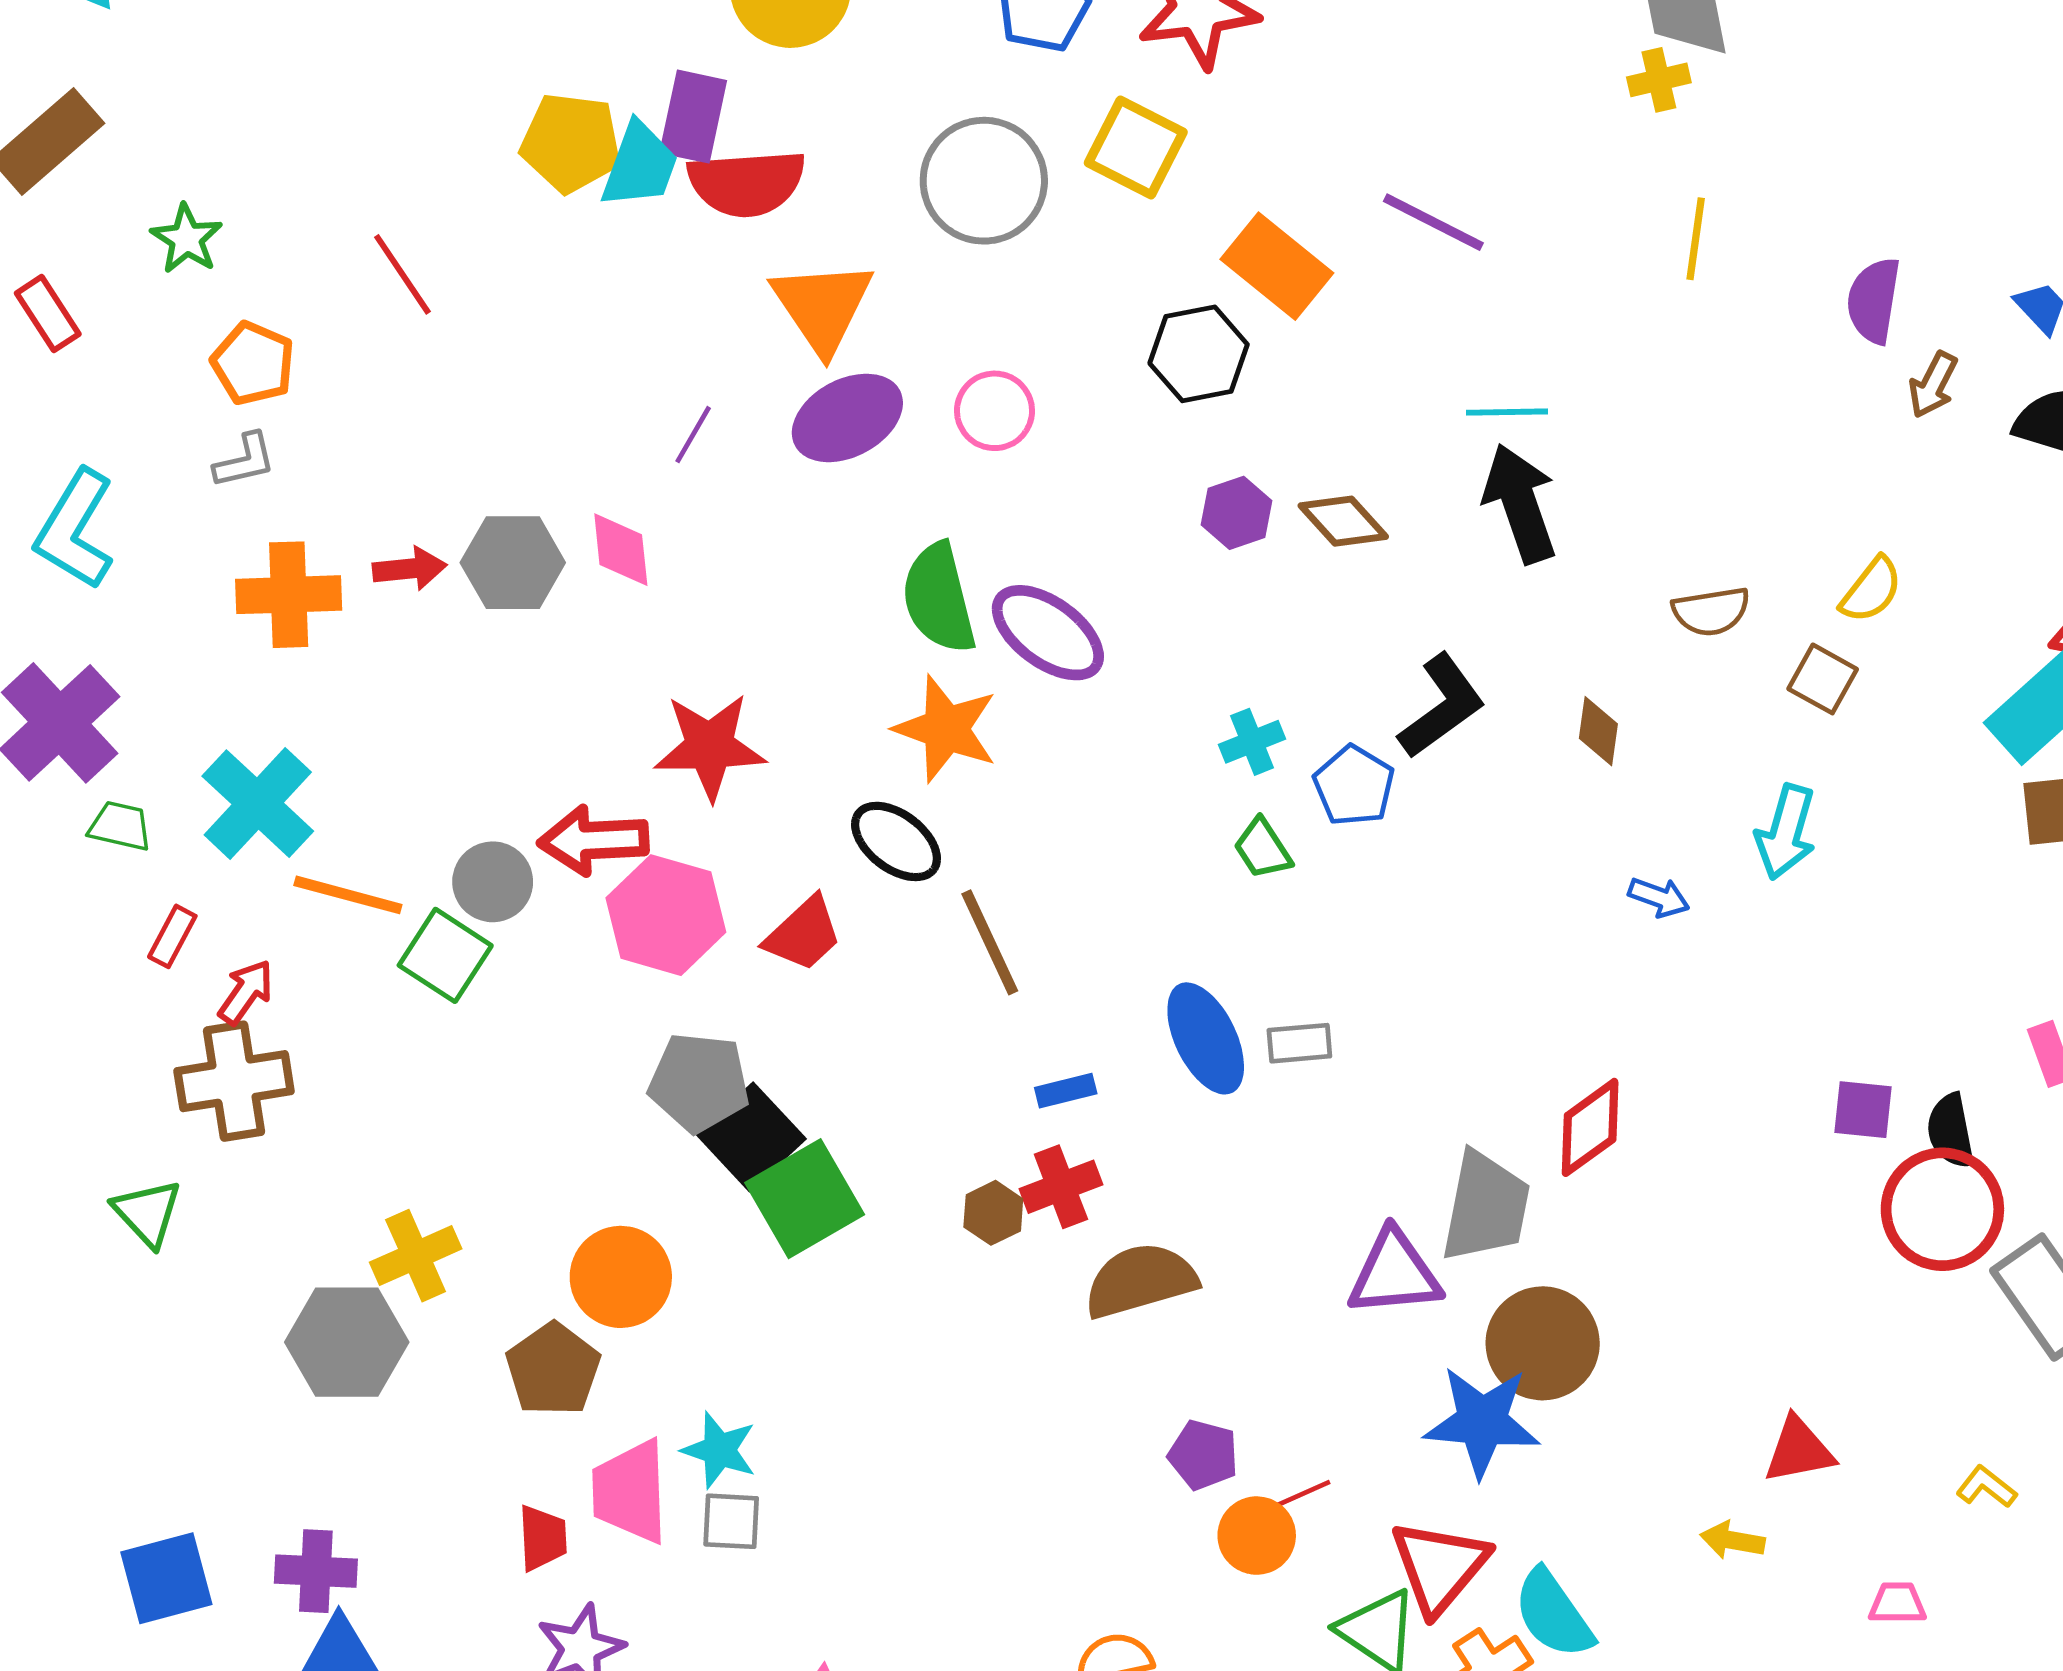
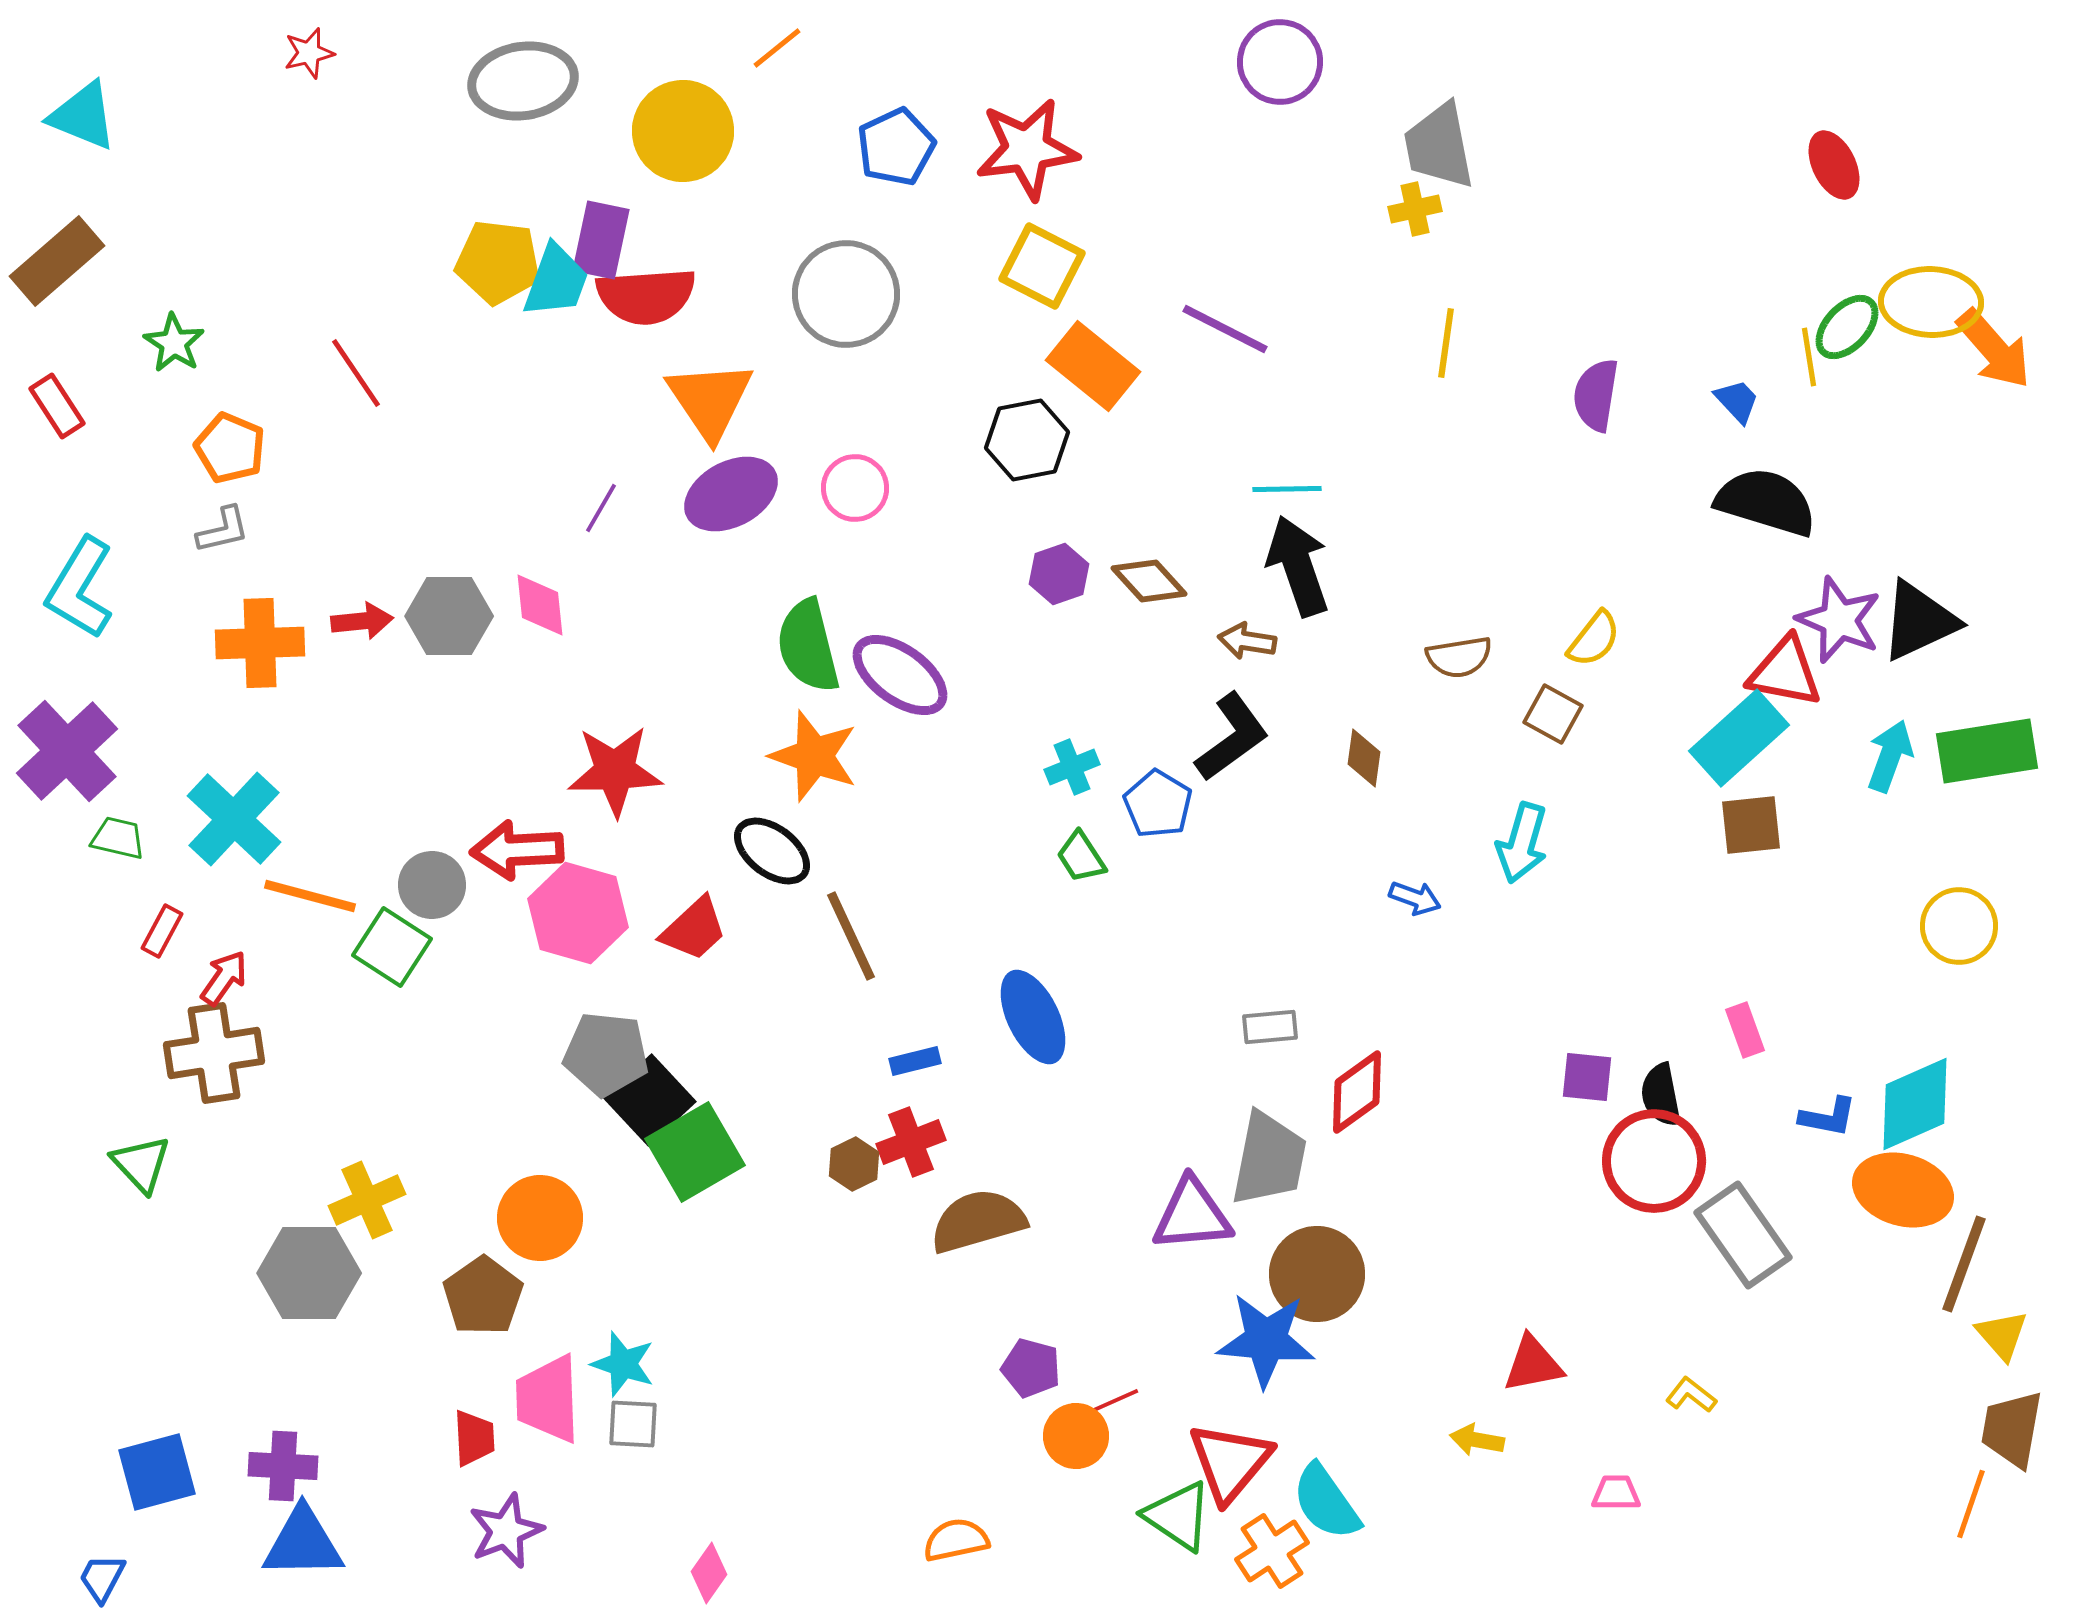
yellow square: (1136, 147) -> (1042, 266), moved
brown arrow: (1933, 385) -> (1247, 641), moved, turned 72
gray rectangle: (1299, 1043) -> (1270, 1027), moved

